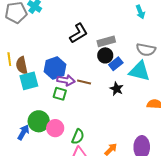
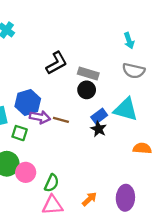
gray rectangle: (106, 41) -> (88, 74), turned 30
gray semicircle: (146, 50) -> (134, 71), moved
blue rectangle: (116, 64) -> (99, 116), moved
green square: (60, 94) -> (20, 133), moved

